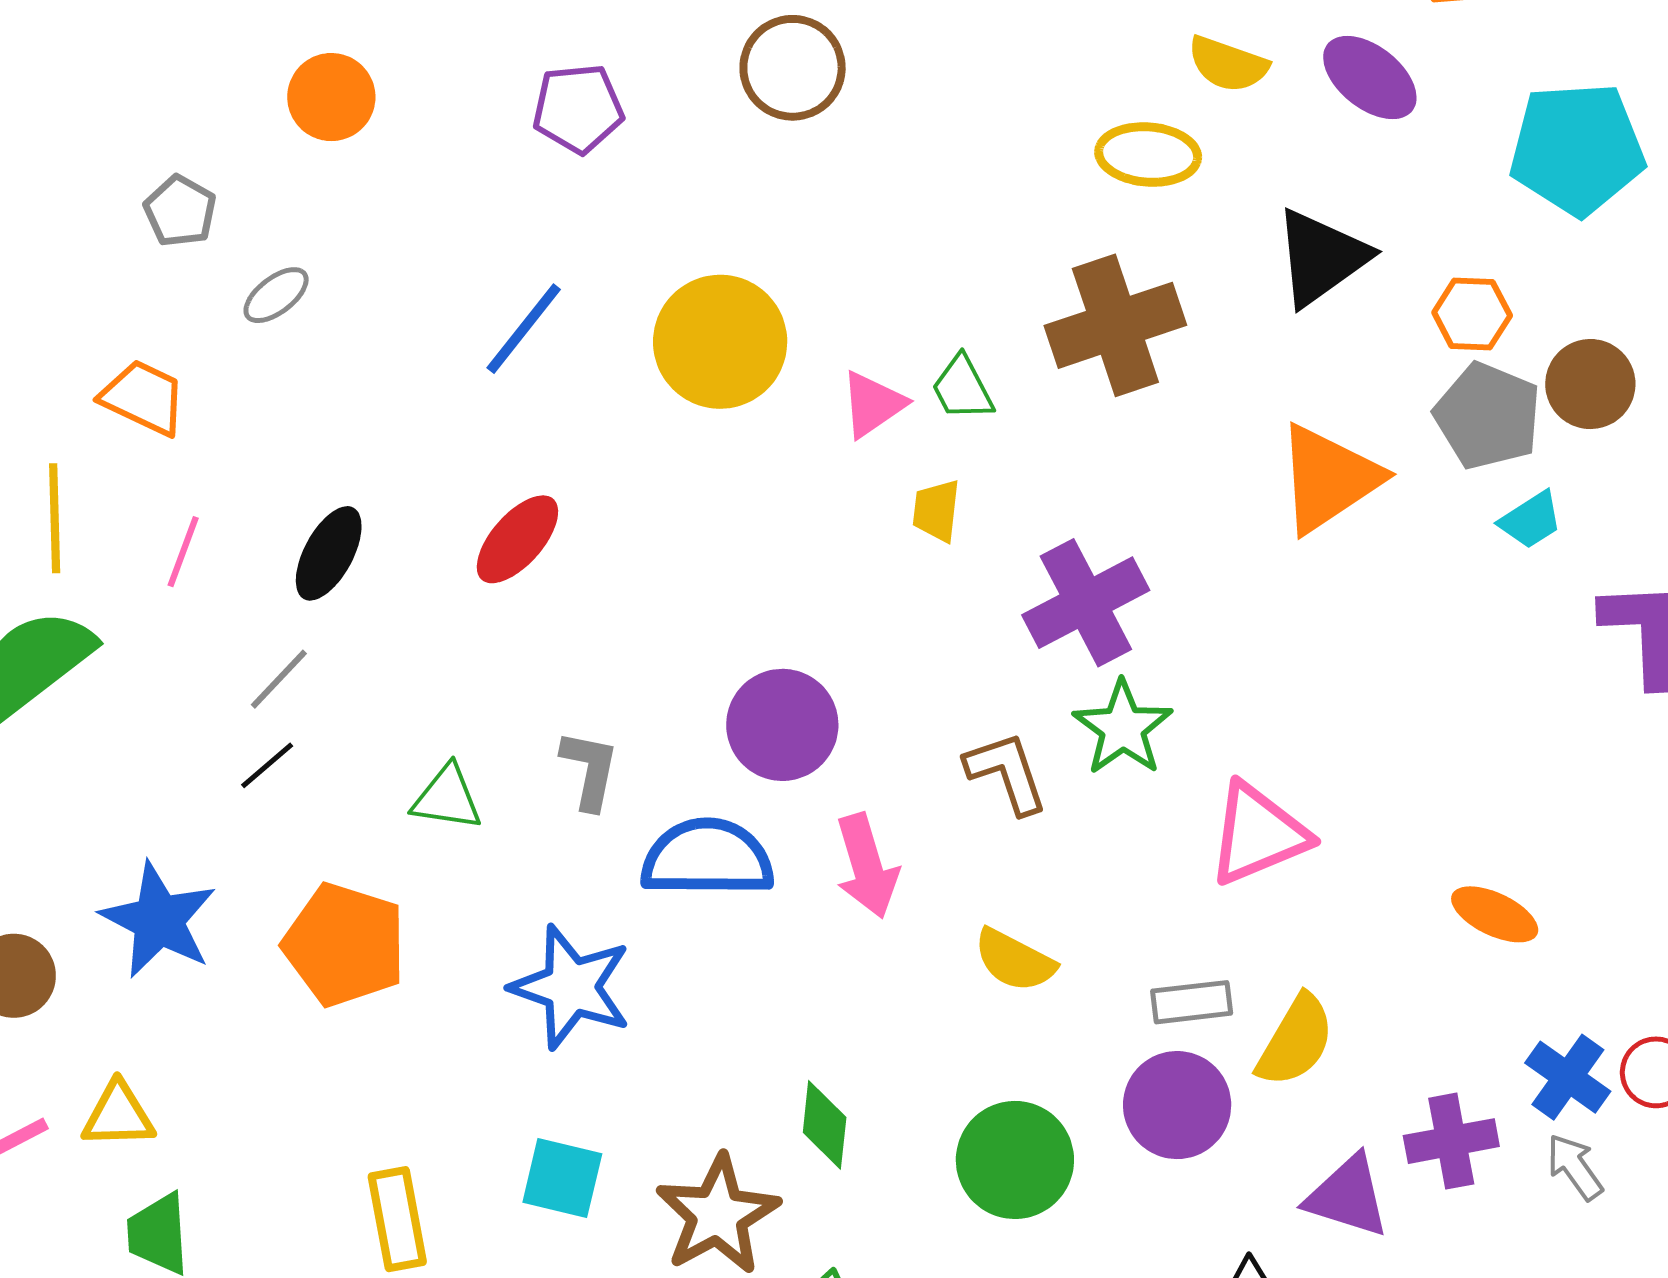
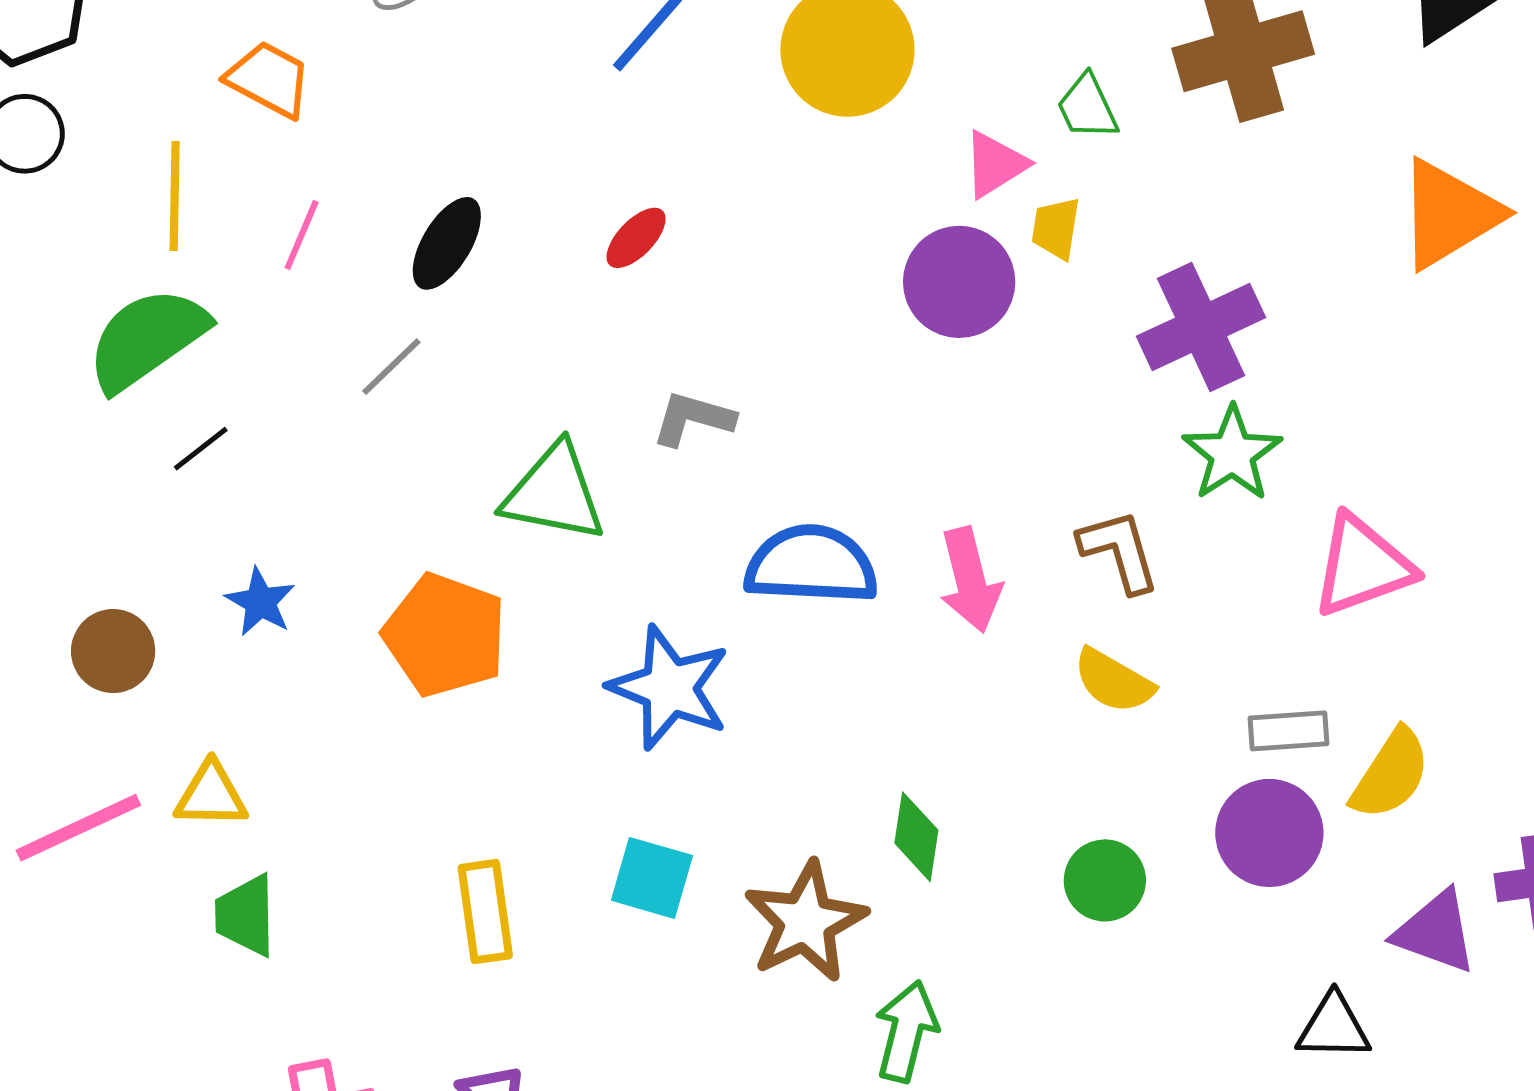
pink triangle: (873, 404) -> (995, 164), moved
red ellipse: (517, 539) -> (636, 238), size x0.7
purple circle: (782, 725) -> (959, 282), moved
black line: (267, 765) -> (201, 449), moved
gray L-shape: (590, 770) -> (693, 419), moved, turned -88
brown L-shape: (1007, 773) -> (1119, 551), moved
green triangle: (447, 798) -> (554, 493), size x1.5
blue star: (159, 920) -> (260, 602), size x0.6
green circle: (1015, 1160) -> (1105, 880), size x0.7

